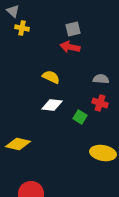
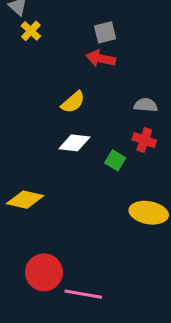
yellow cross: (22, 28) -> (31, 31), turned 32
yellow semicircle: (51, 77) -> (73, 102), turned 114

